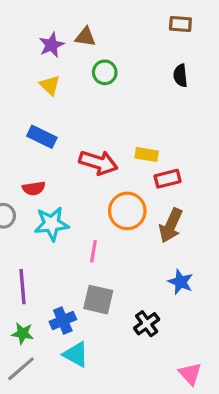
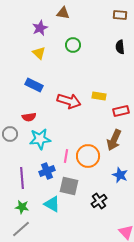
brown triangle: (85, 37) -> (63, 13), moved
red rectangle: (168, 179) -> (121, 111), moved
orange circle: (127, 211) -> (88, 156), moved
blue cross: (63, 321) -> (47, 171), moved
cyan triangle: (76, 354) -> (52, 204), moved

